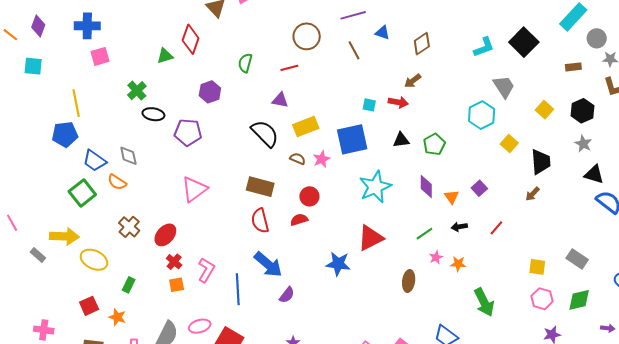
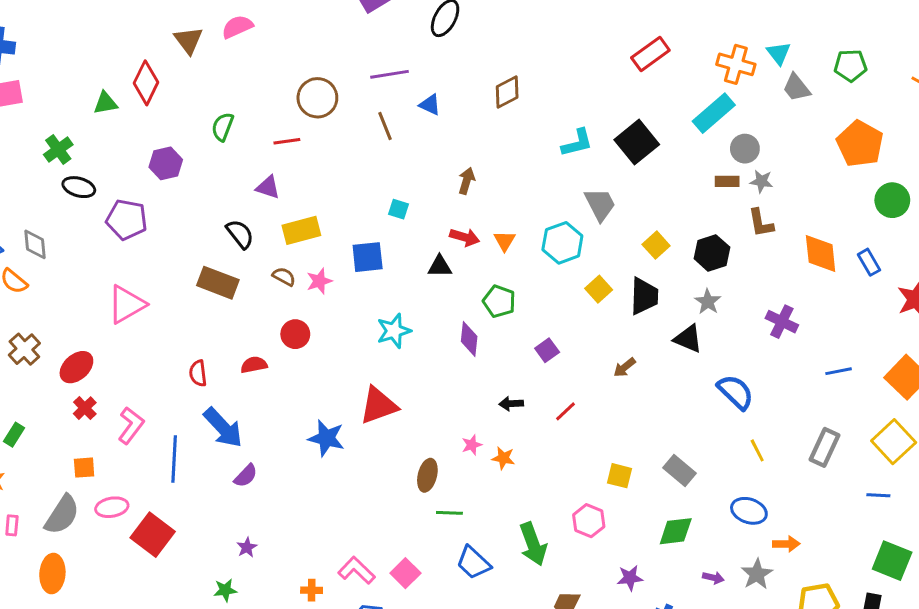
brown diamond: (422, 44) -> (507, 92), moved
brown rectangle: (573, 67) -> (727, 181), moved
brown arrow: (413, 81) -> (467, 181), turned 138
red arrow: (398, 102) -> (465, 237), moved
black semicircle: (265, 133) -> (240, 234), size x0.7
blue square: (352, 139) -> (368, 257), size x0.7
green pentagon: (434, 144) -> (499, 301), moved, turned -30
black trapezoid: (541, 162) -> (644, 296), moved
black triangle: (594, 174) -> (688, 339), moved
brown rectangle: (260, 187) -> (218, 283), moved
cyan star: (375, 187) -> (394, 331), size x0.7
orange triangle: (452, 197) -> (505, 241), moved
red semicircle: (299, 220) -> (254, 365), moved
red semicircle: (260, 221) -> (198, 373), moved, size x0.7
green line: (424, 234) -> (449, 513), moved, turned 30
orange square: (177, 285) -> (84, 468), moved
pink hexagon: (542, 299) -> (589, 521), moved
green arrow: (484, 302) -> (533, 544), moved

